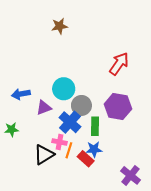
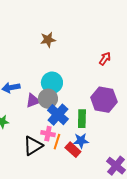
brown star: (60, 26) -> (48, 40), moved
red arrow: (119, 64) -> (105, 59), size x0.6
gray circle: (81, 105) -> (48, 99), moved

